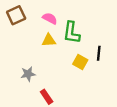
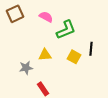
green L-shape: (72, 33) -> (66, 30), turned -120
yellow triangle: (49, 40) -> (45, 55), moved

